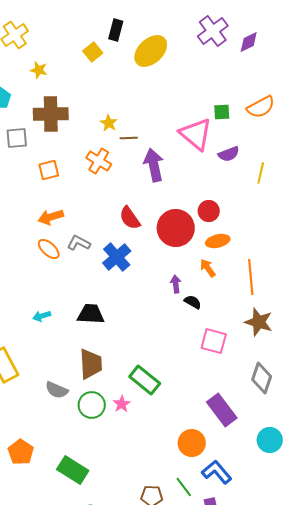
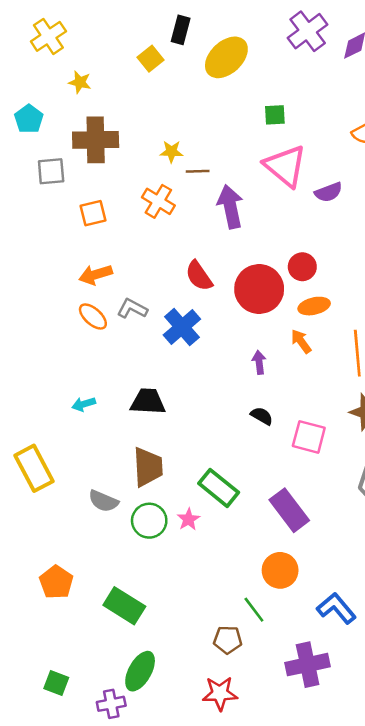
green square: (222, 112) -> (275, 115), moved
yellow star: (109, 123) -> (171, 152), turned -30
black semicircle: (193, 302) -> (262, 416), moved
purple rectangle: (222, 410) -> (289, 510), moved
blue L-shape: (217, 472) -> (336, 608), moved
green line: (184, 487) -> (254, 610), moved

